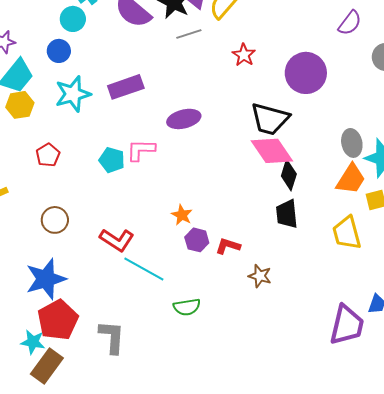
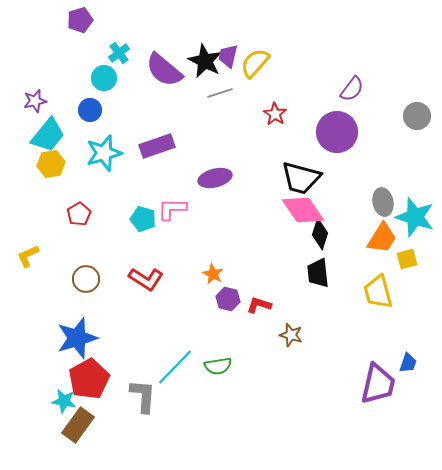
purple semicircle: (350, 23) -> (352, 89), moved
red L-shape: (117, 240) -> (146, 279), moved
cyan line: (144, 269) -> (175, 367), moved, turned -75

